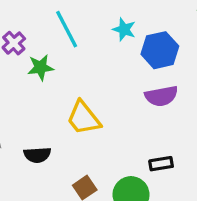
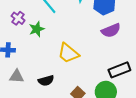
black rectangle: (161, 164) -> (119, 70), size x1.5

